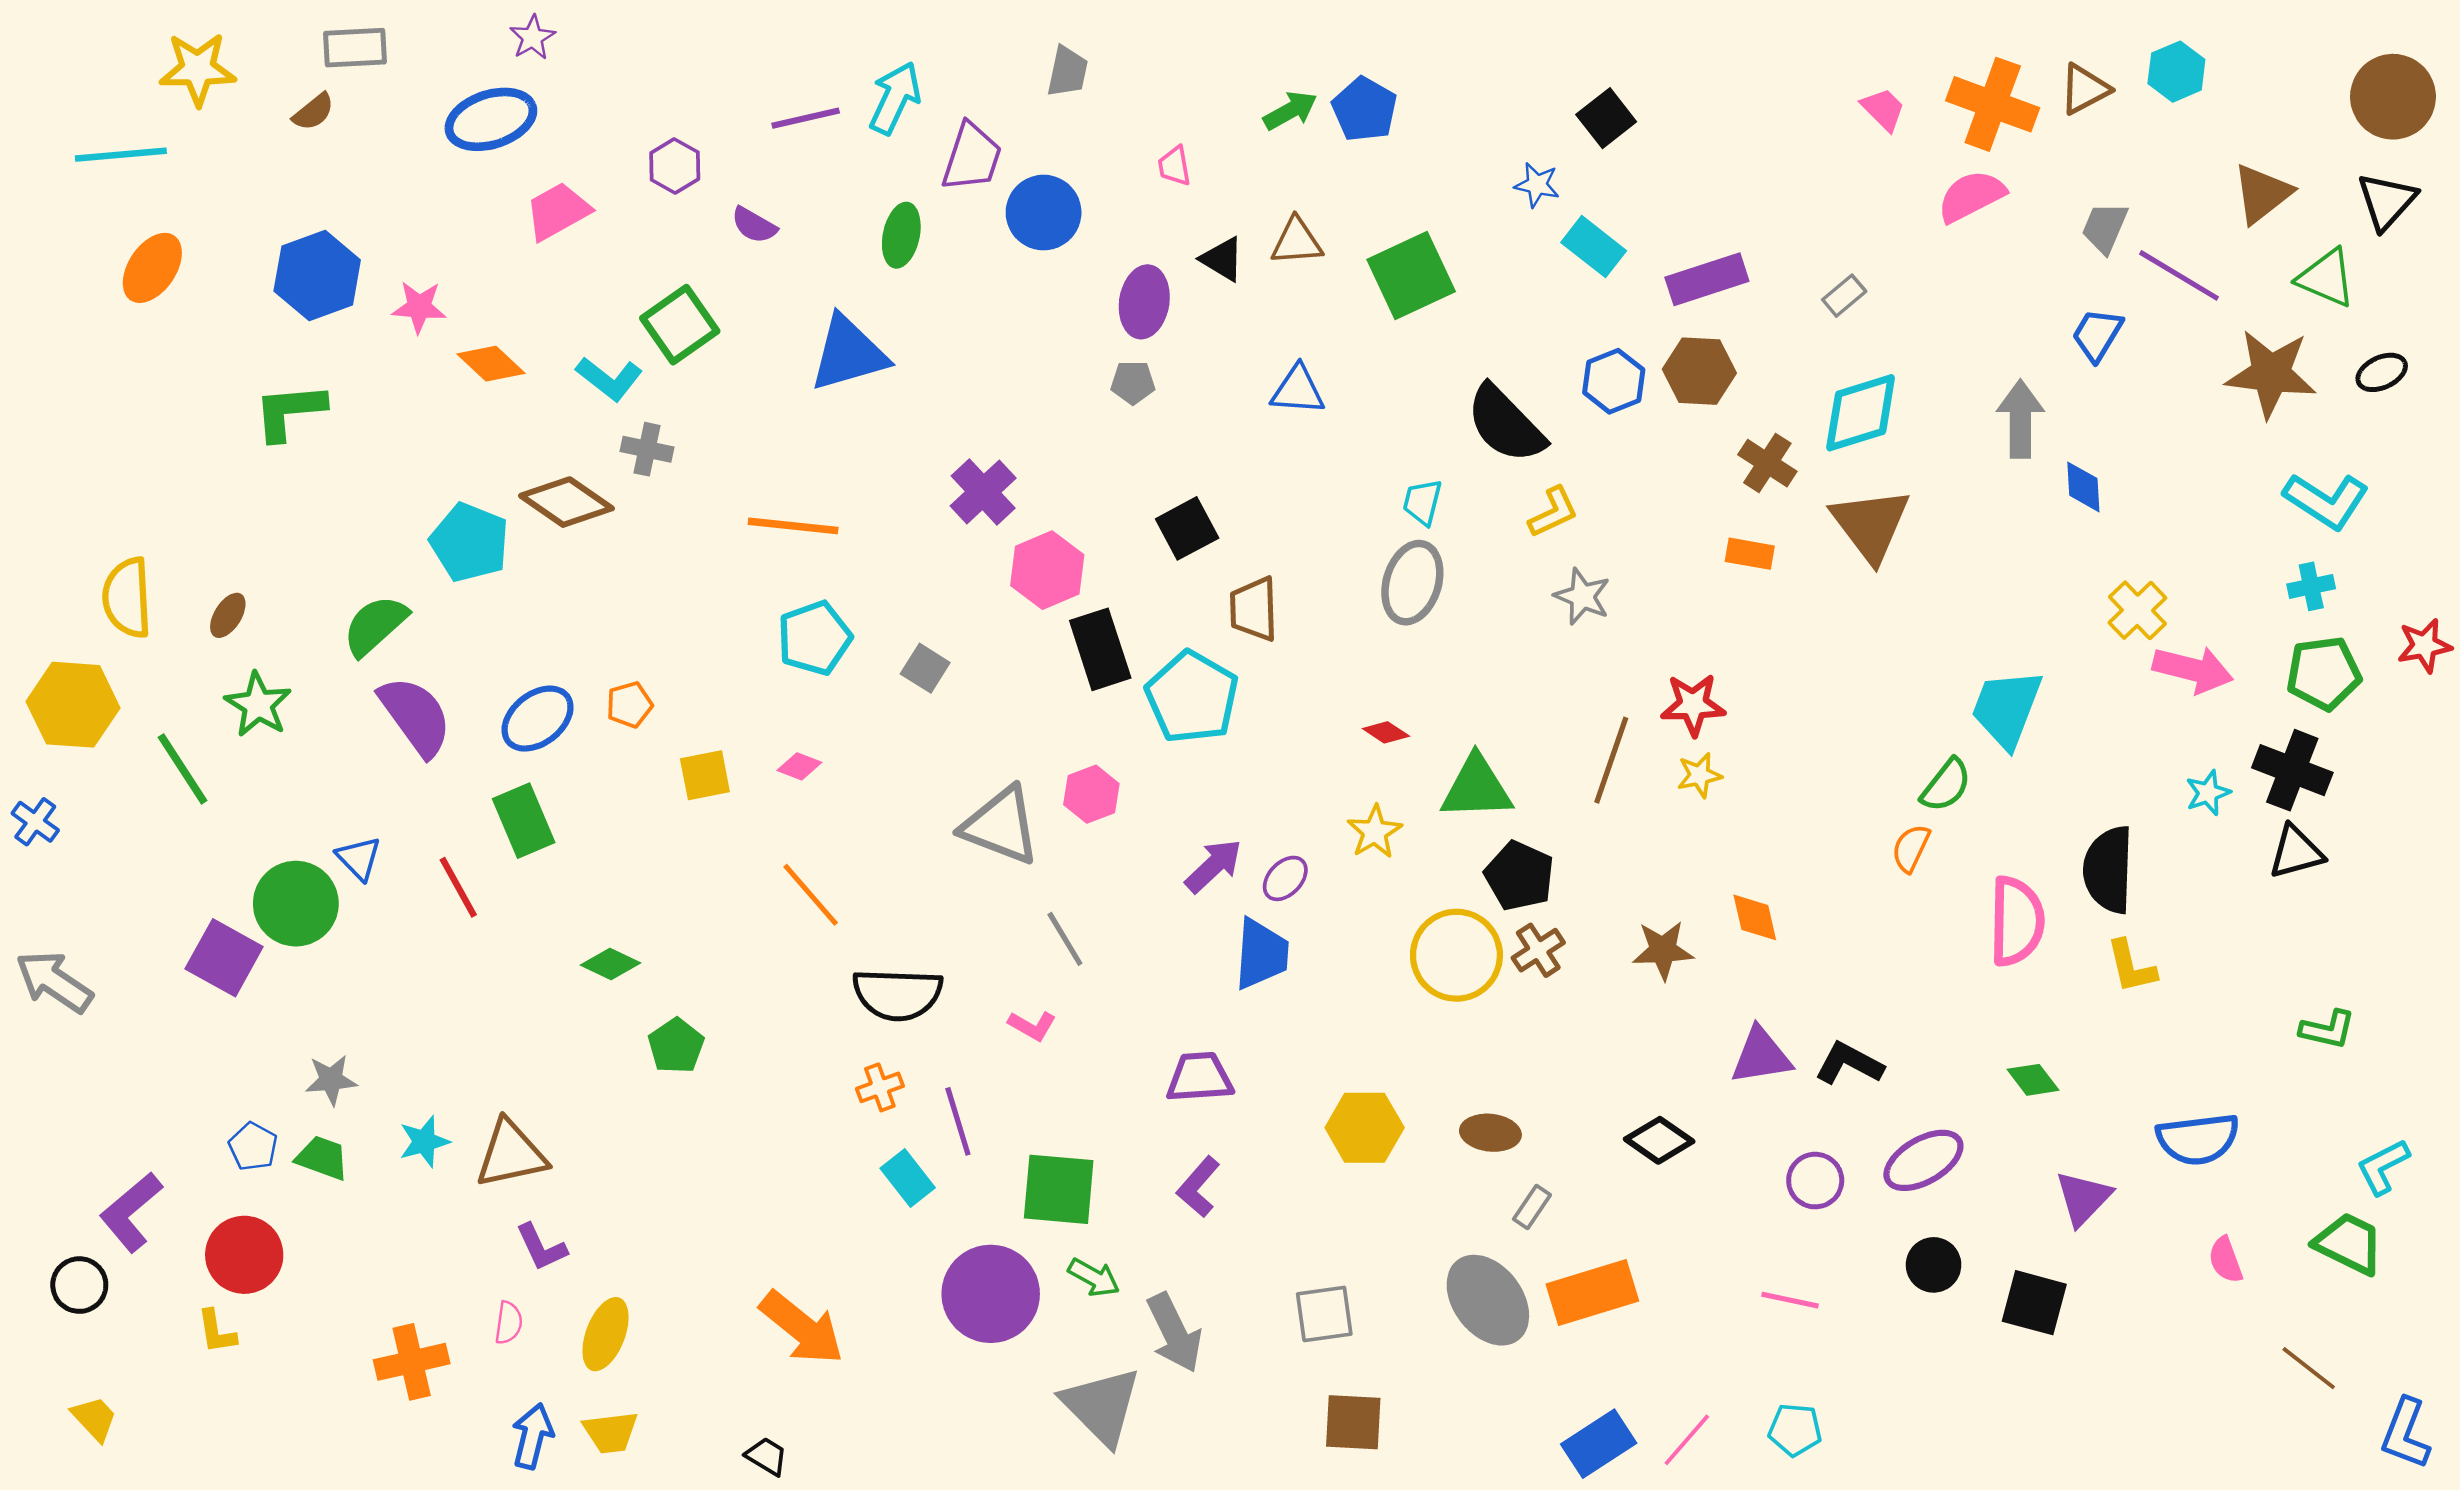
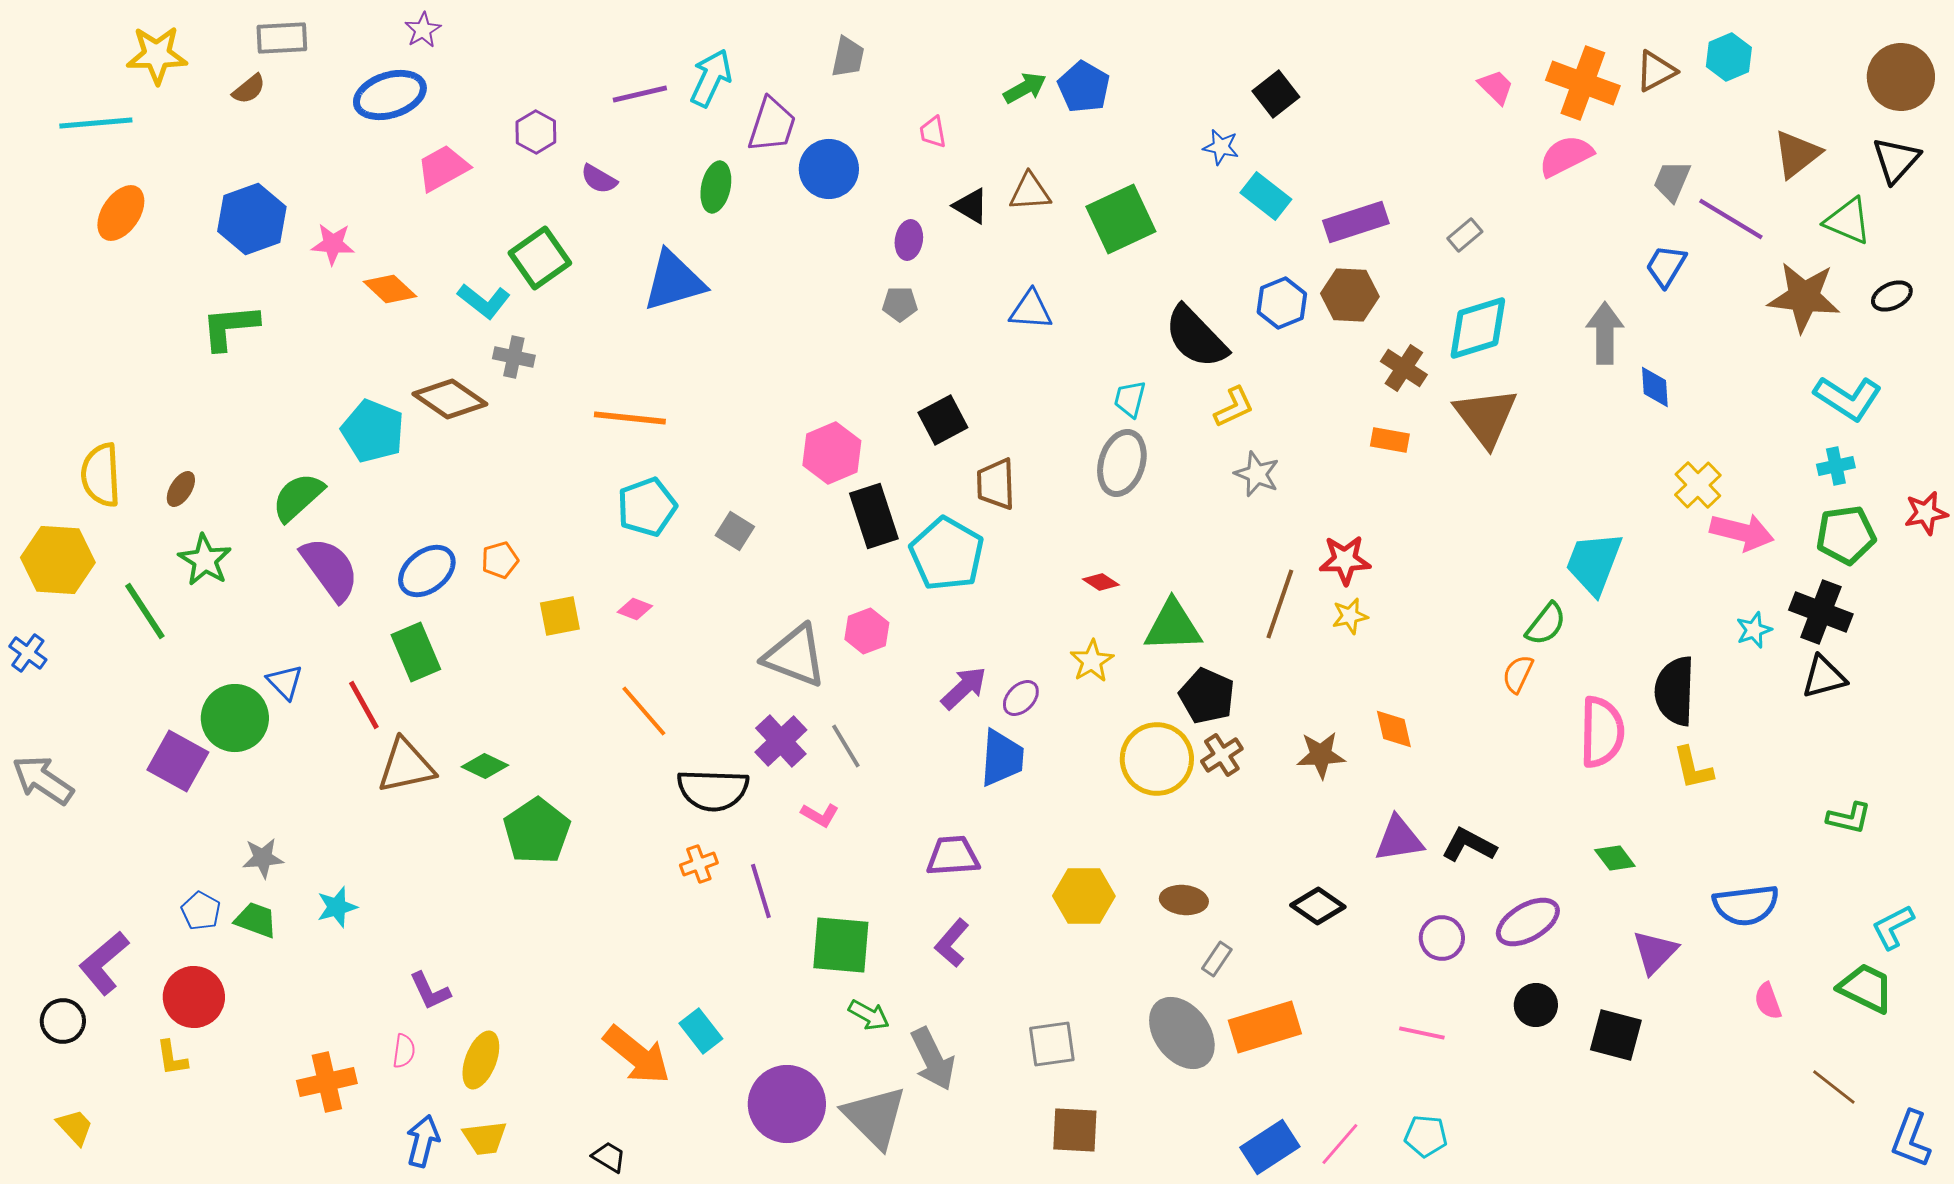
purple ellipse: (1144, 302) -> (909, 240), size x0.7
purple cross: (983, 492) -> (781, 741), moved
green pentagon: (676, 1046) -> (537, 831), size x1.5
brown triangle: (511, 1154) -> (406, 766), moved
cyan rectangle: (908, 1178) -> (701, 1031), moved
purple circle: (991, 1294) -> (787, 1104), moved

